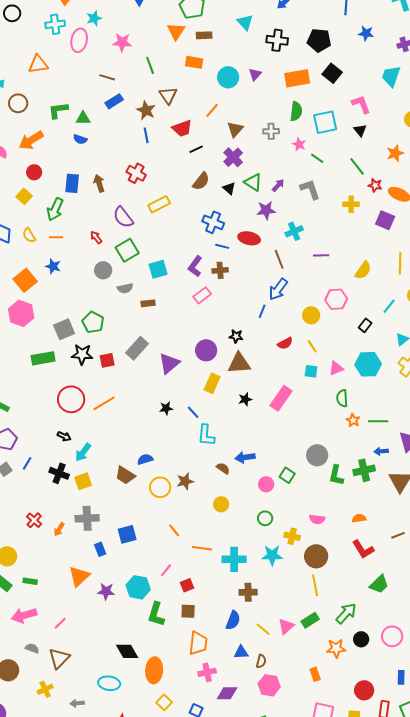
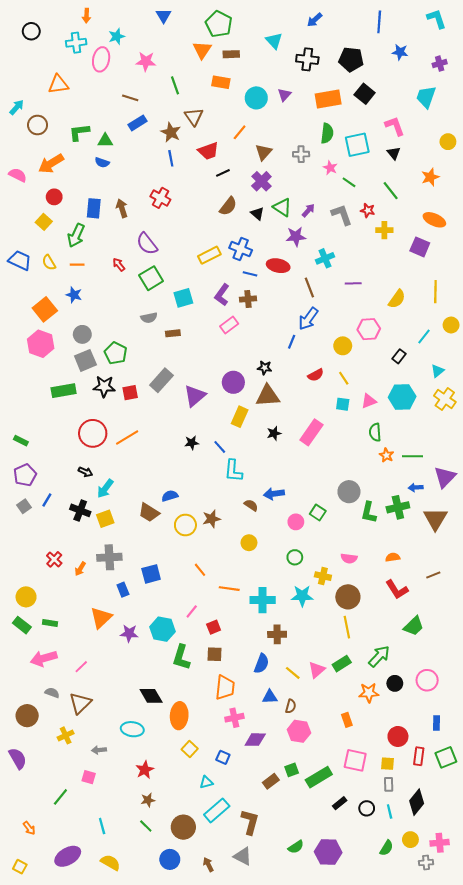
red star: (375, 185) -> (368, 210), moved
yellow rectangle: (159, 204) -> (209, 255), moved
gray circle: (103, 270) -> (82, 334), moved

